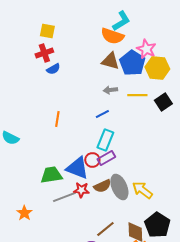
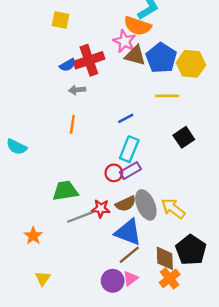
pink star: (146, 49) -> (124, 41), moved
red cross: (44, 53) -> (89, 60), moved, size x1.4
gray arrow: (110, 90) -> (77, 90), moved
black square: (163, 102) -> (184, 137), moved
blue triangle: (77, 168) -> (128, 232), moved

